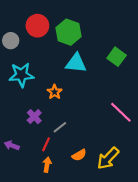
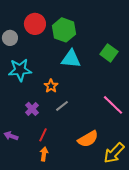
gray line: (60, 127) -> (62, 106), moved
orange semicircle: (79, 155) -> (88, 139), moved, size x1.5
yellow arrow: (108, 158) -> (114, 153), moved

